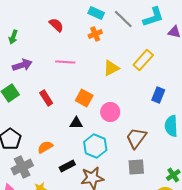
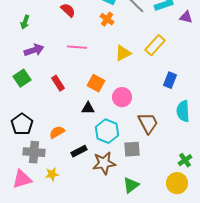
orange cross: (95, 34) -> (107, 19), turned -32
brown trapezoid: (136, 138) -> (148, 123), turned 115
gray cross: (22, 167) -> (34, 152), turned 30
gray square: (136, 167) -> (132, 149), moved

